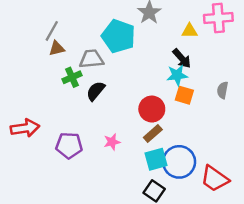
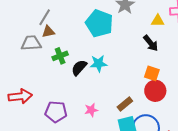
gray trapezoid: (91, 59) -> (31, 43), moved
cyan star: (177, 75) -> (99, 63), moved
red circle: (152, 109) -> (155, 91), moved

